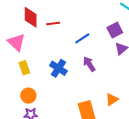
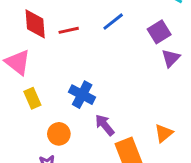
blue line: (82, 38) -> (113, 22), moved
purple arrow: (89, 64) -> (105, 125), moved
orange circle: (28, 96) -> (59, 134), moved

